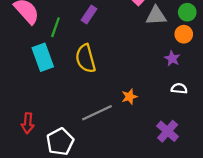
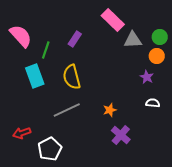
gray line: (97, 113) -> (67, 110), moved
red arrow: (28, 123) -> (22, 133), turned 66
purple cross: (168, 131) -> (121, 135), moved

